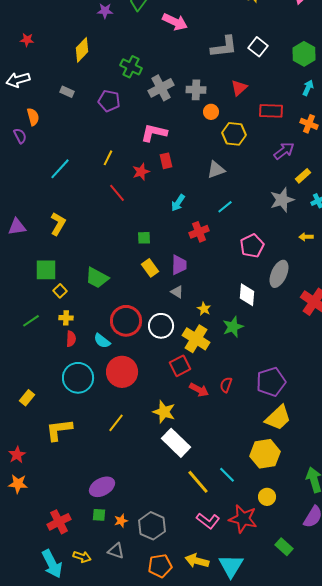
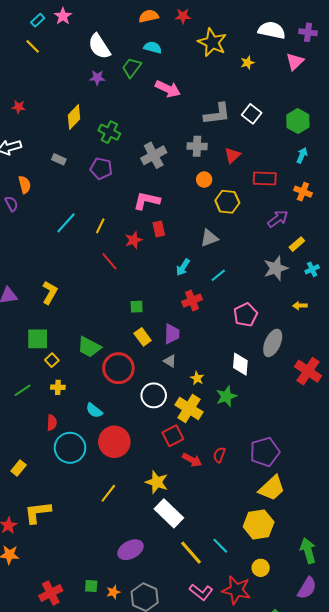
green cross: (131, 67) -> (109, 132), moved
gray cross: (196, 90) -> (197, 146), moved
cyan line: (60, 169) -> (66, 223), moved
cyan arrow: (178, 203) -> (183, 267), moved
red circle: (126, 321) -> (118, 368), moved
red semicircle: (71, 339) -> (52, 423), moved
yellow L-shape: (59, 430) -> (38, 512), moved
purple ellipse: (102, 487) -> (131, 550), moved

